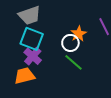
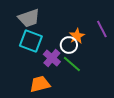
purple cross: (33, 56) -> (52, 58), moved
orange trapezoid: (24, 76) -> (40, 84), moved

